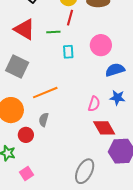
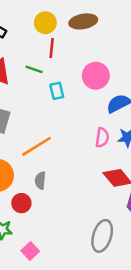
green line: (53, 32) -> (34, 69), turned 32
pink semicircle: (94, 104) -> (102, 138), moved

